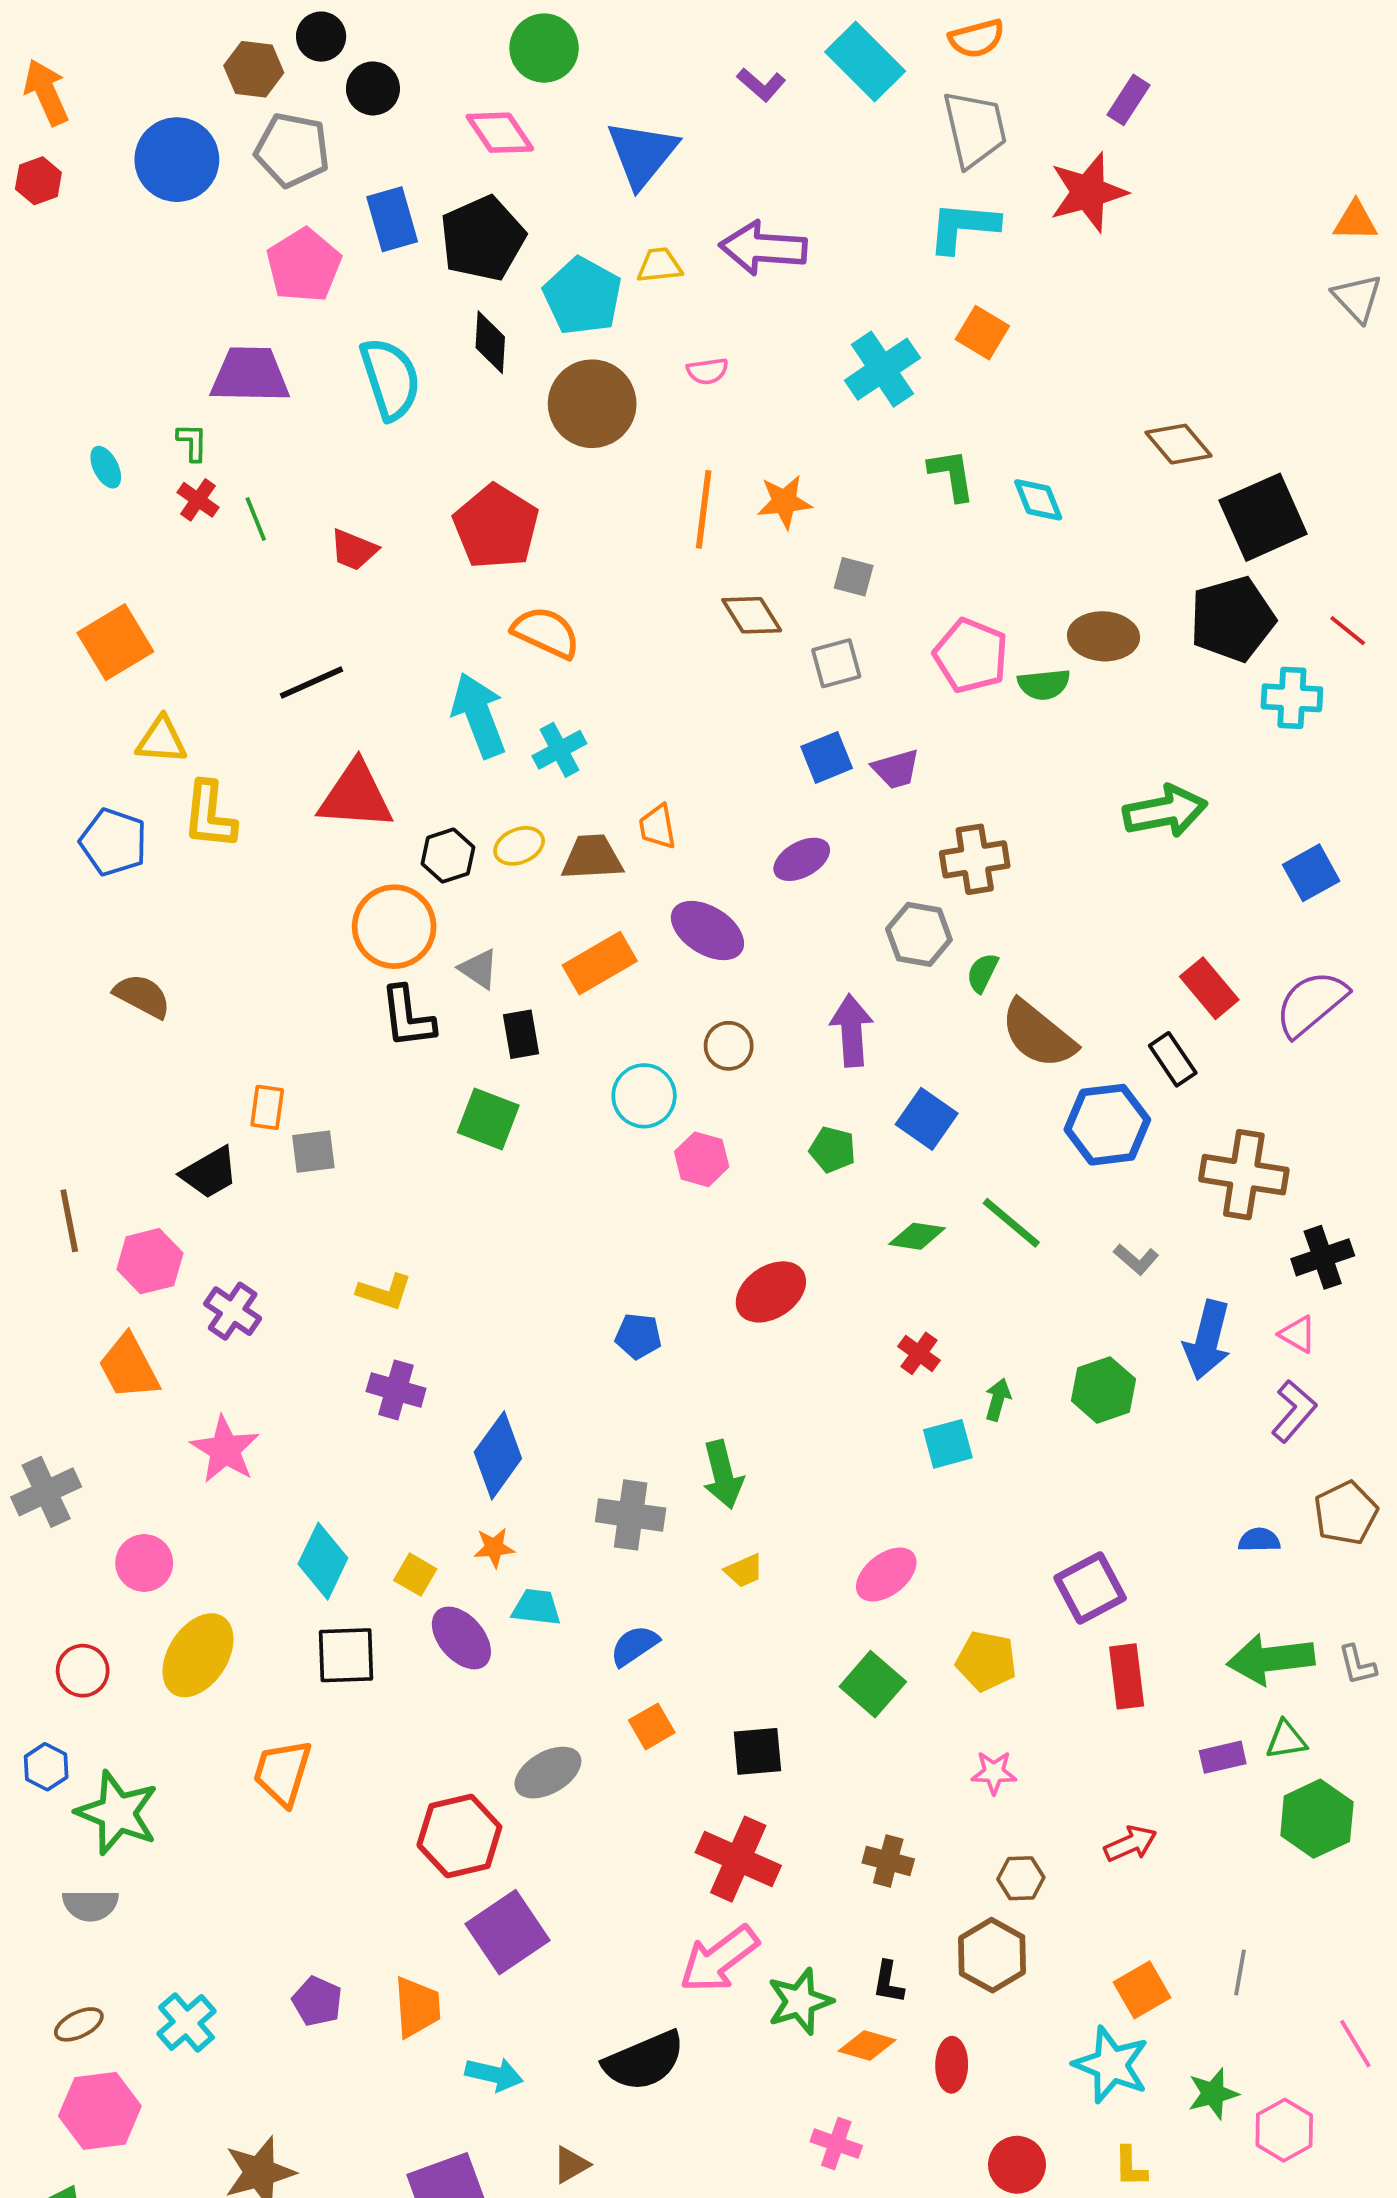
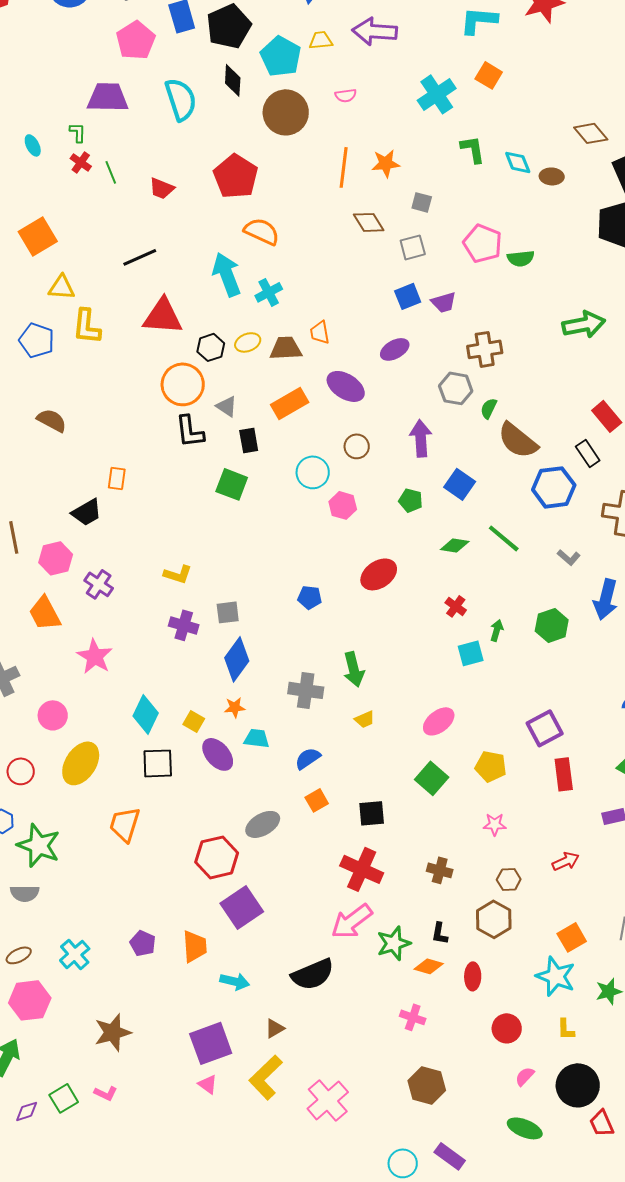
brown ellipse: (1104, 636) -> (552, 176), moved, size x0.7
gray square: (313, 1152) -> (228, 612), moved

